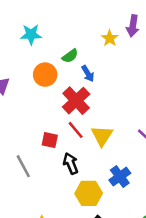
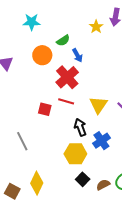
red line: (76, 130) -> (66, 101), turned -35
yellow triangle: (102, 136) -> (99, 105), moved
black arrow: (71, 164) -> (80, 127), moved
gray line: (23, 166) -> (22, 141), moved

